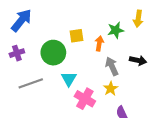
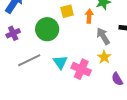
cyan triangle: (69, 79) -> (60, 62), moved

